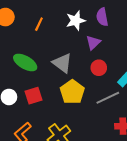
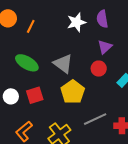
orange line: (39, 24) -> (31, 26), moved
purple triangle: (93, 43) -> (105, 47), moved
gray line: (108, 98) -> (95, 119), moved

